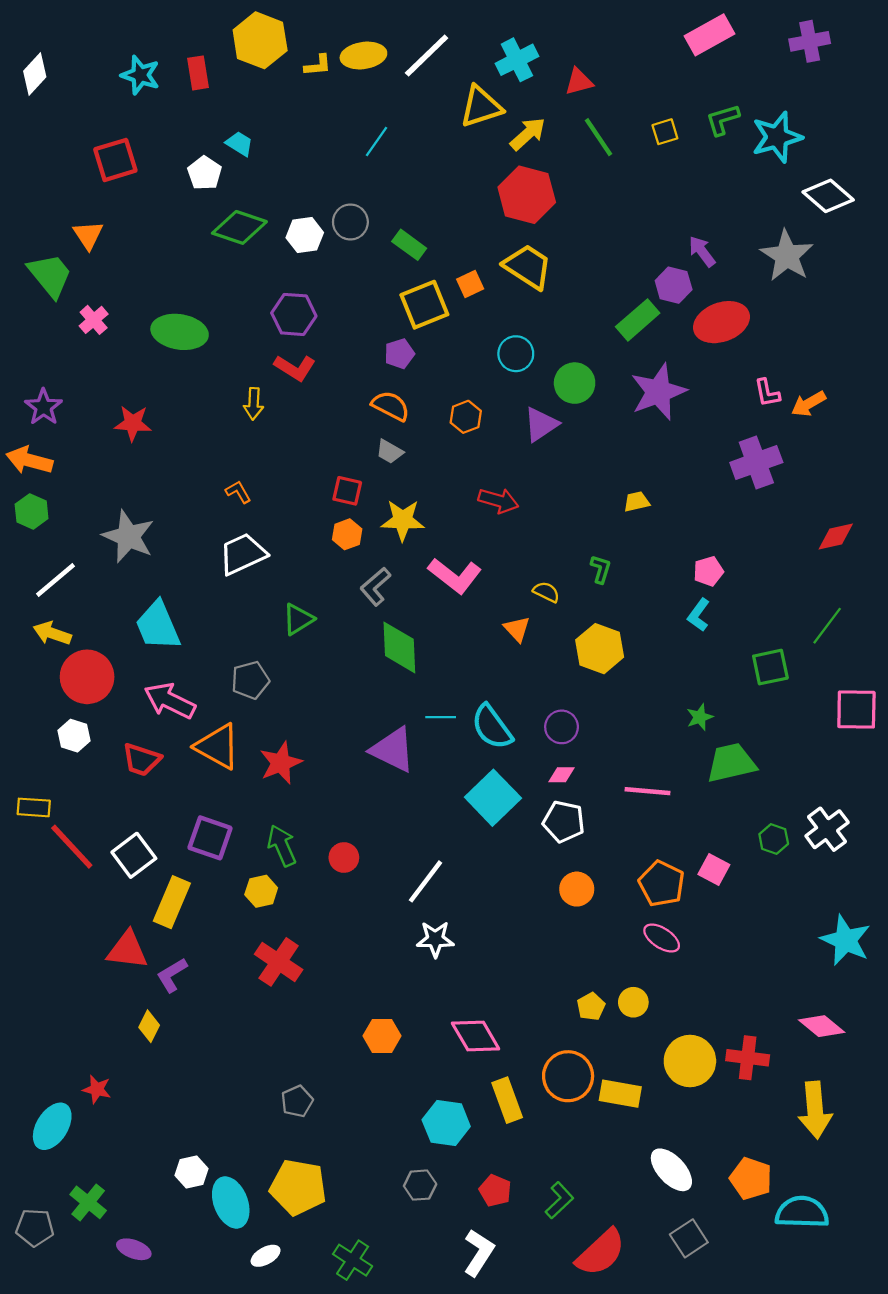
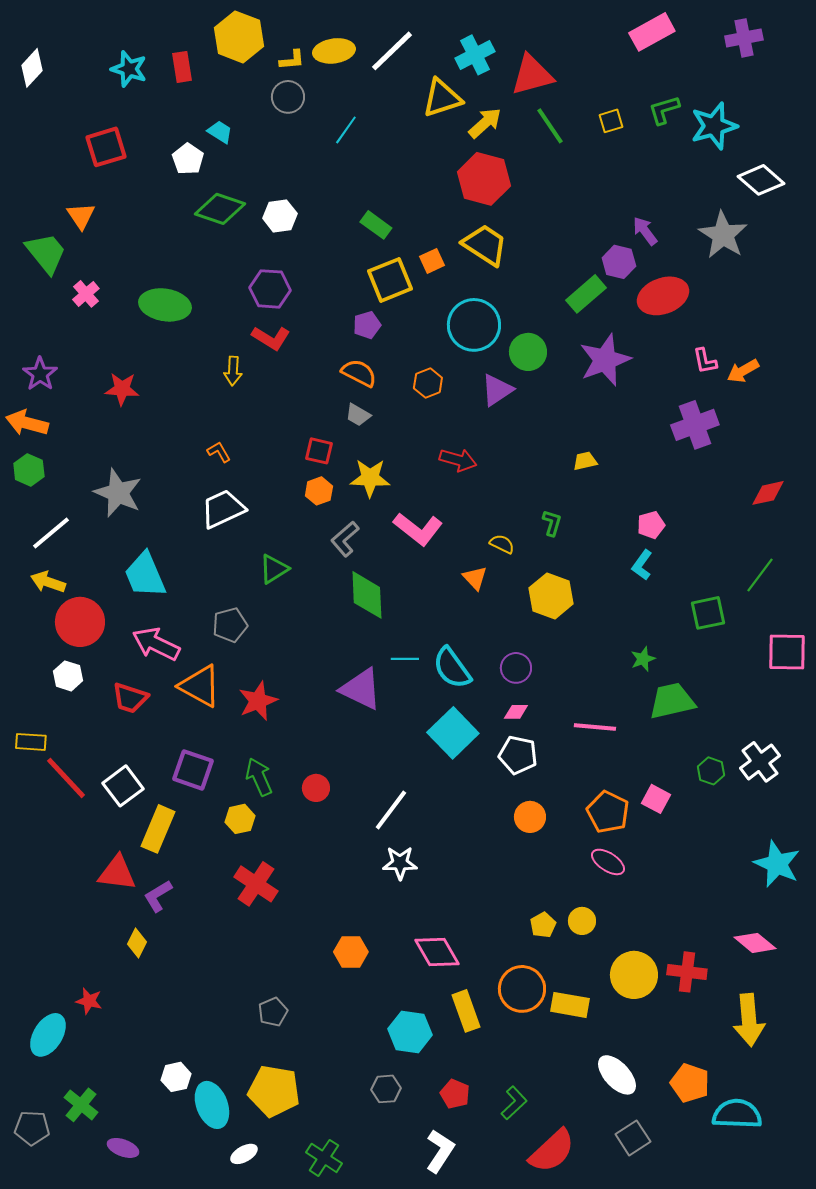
red triangle: (579, 82) -> (532, 75), size x1.6
gray circle: (350, 222) -> (288, 97), moved
cyan circle: (516, 354) -> (474, 325), size x1.6

